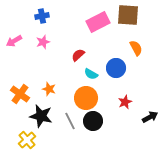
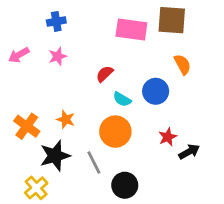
pink rectangle: (98, 22) -> (131, 30), turned 35
black star: (41, 116) -> (55, 156), turned -30
black arrow: (150, 117) -> (189, 152), moved
black circle: (93, 121) -> (125, 185), moved

